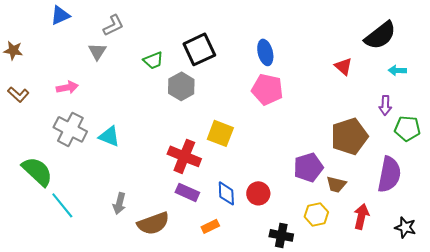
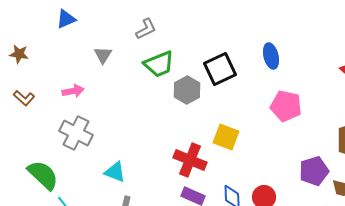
gray L-shape: (113, 25) -> (146, 29), moved
black square: (199, 49) -> (220, 69), moved
green trapezoid: (153, 60) -> (159, 64), size x1.5
pink pentagon: (267, 89) -> (286, 106), moved
cyan triangle: (109, 136) -> (115, 172), moved

